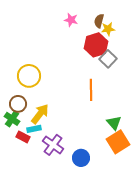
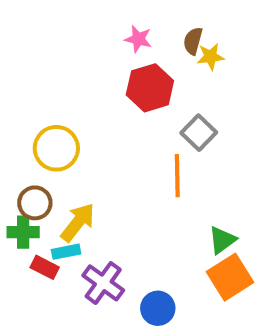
red hexagon: (96, 45) -> (150, 88), moved
gray square: (108, 59) -> (199, 133), moved
green cross: (12, 119) -> (23, 232), turned -35
green triangle: (114, 123) -> (222, 240), turned 35

